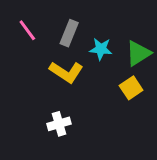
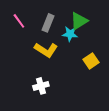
green triangle: (138, 53) -> (79, 21), moved

